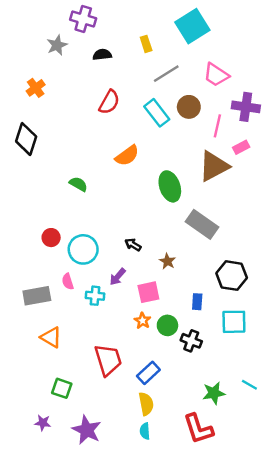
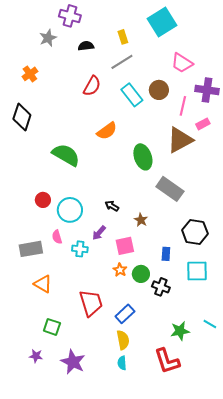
gray line: (166, 74) -> (122, 62), moved
green semicircle: (78, 184) -> (66, 155), size x1.8

